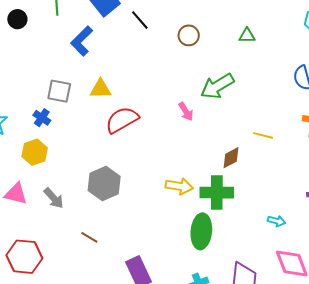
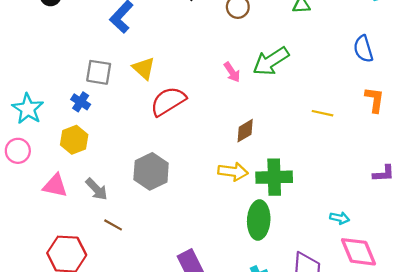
yellow triangle: (101, 89) -> (144, 68), turned 45
pink arrow: (186, 112) -> (232, 72), moved
brown diamond: (231, 158) -> (245, 131), moved
cyan arrow: (277, 221) -> (340, 218), moved
brown line: (89, 237) -> (113, 225), moved

